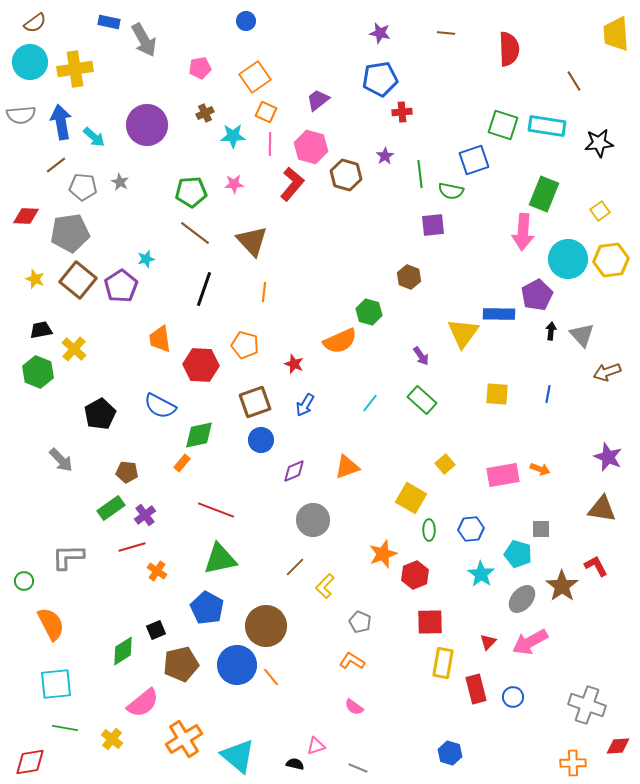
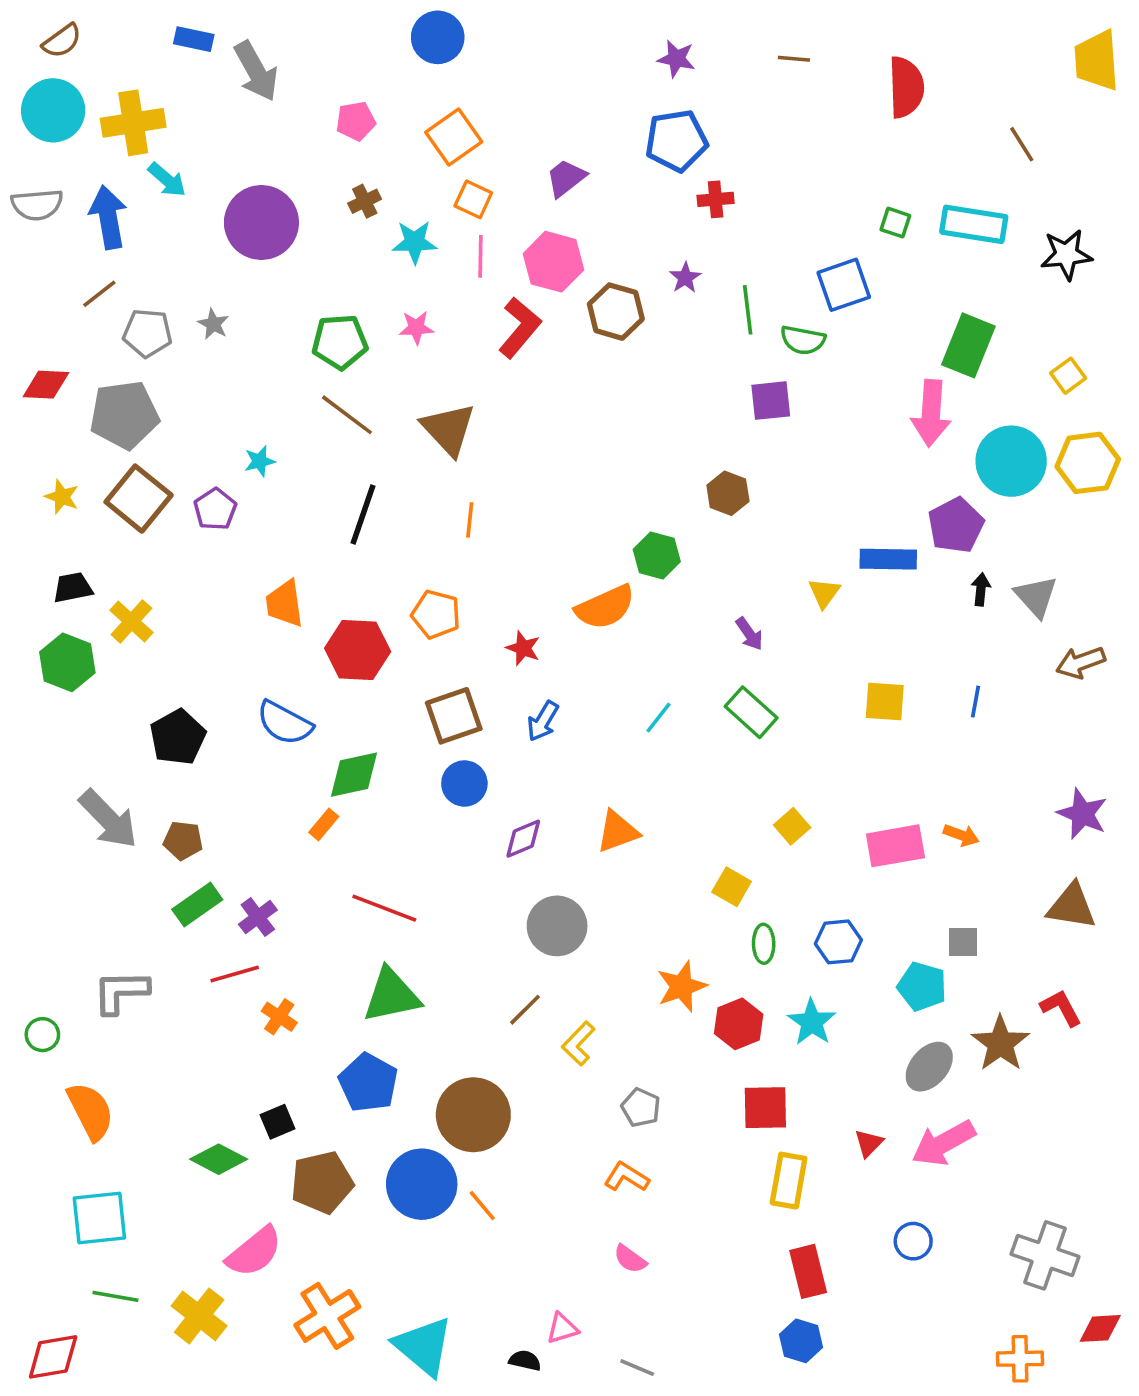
blue circle: (246, 21) -> (438, 37), size x1.5
green square: (503, 125) -> (895, 223), size x0.6
cyan arrow: (94, 137) -> (167, 180), moved
purple pentagon: (121, 286) -> (215, 509), size x0.7
yellow triangle: (463, 333) -> (824, 593), size x0.6
gray arrow: (61, 460) -> (108, 819), size x1.4
brown pentagon: (127, 472) -> (183, 840), moved
yellow square: (411, 498) -> (732, 887), size x0.7
cyan star: (481, 574) -> (812, 1022), moved
green diamond: (123, 651) -> (219, 1159), turned 60
red rectangle: (476, 689) -> (808, 1271), moved
yellow cross: (112, 739) -> (199, 1316), size x1.4

